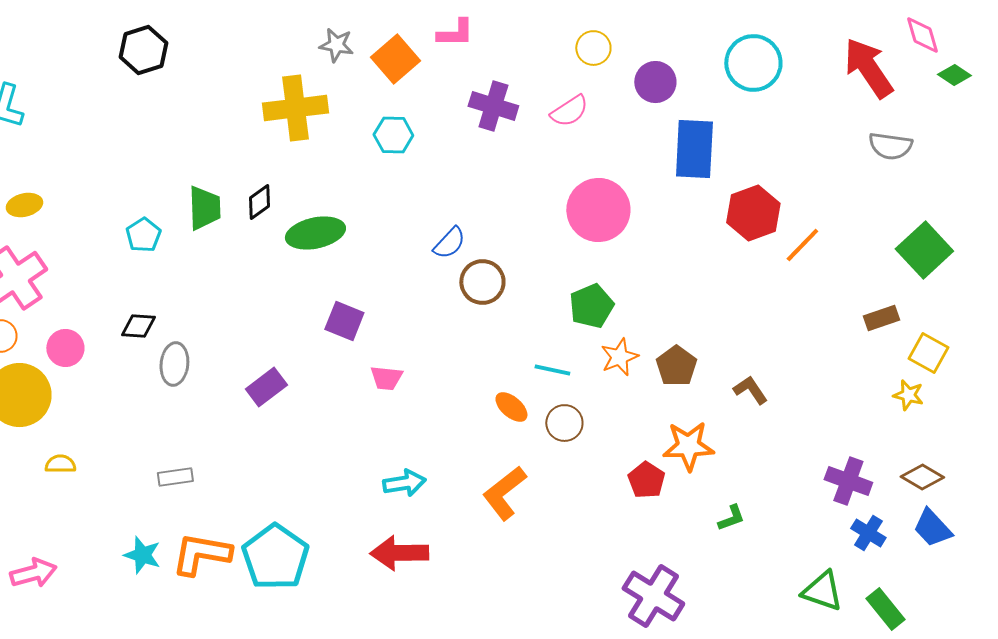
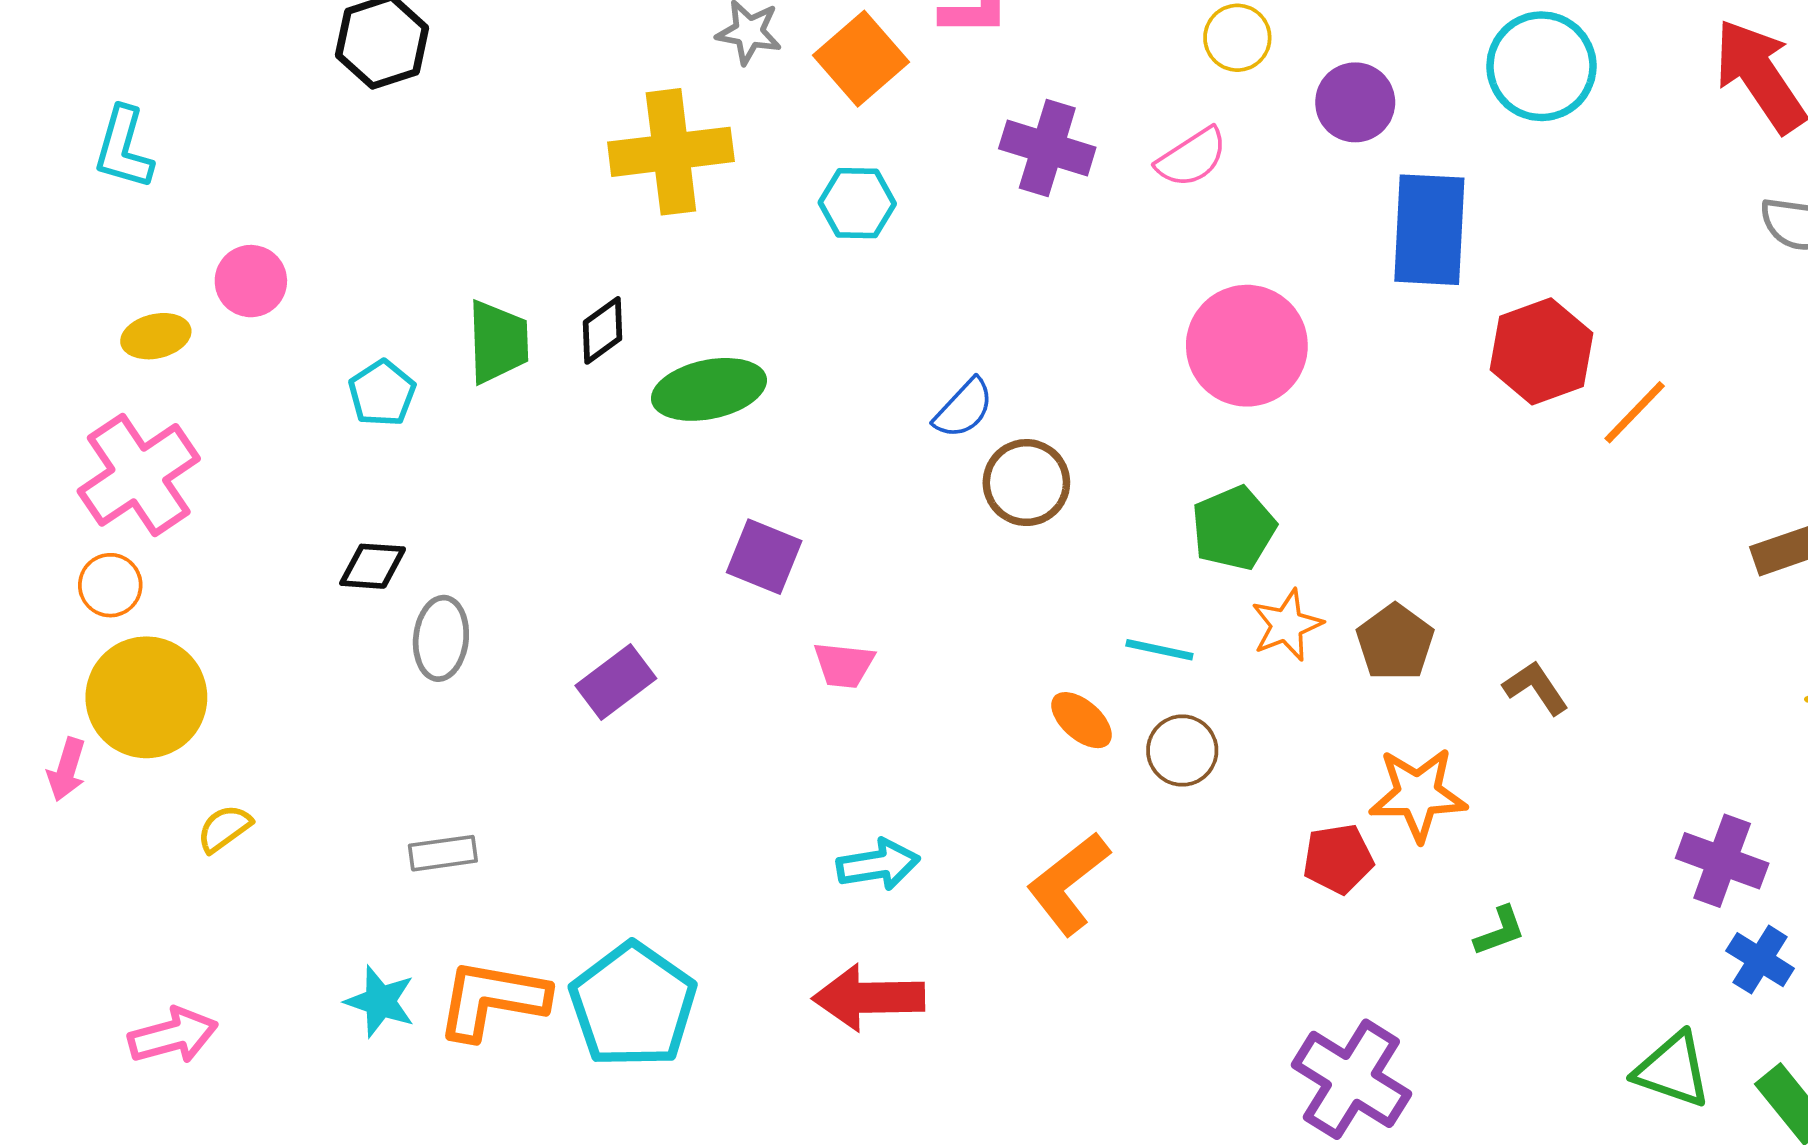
pink circle: (65, 348) -> (251, 281), moved
yellow semicircle: (60, 464) -> (224, 828), turned -36
red pentagon: (646, 480) -> (1338, 859), turned 30

